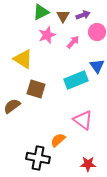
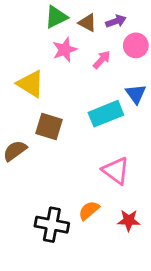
brown triangle: (63, 16) -> (87, 23), turned -32
orange semicircle: (58, 140) -> (89, 210), moved
red star: (88, 164) -> (129, 220), moved

